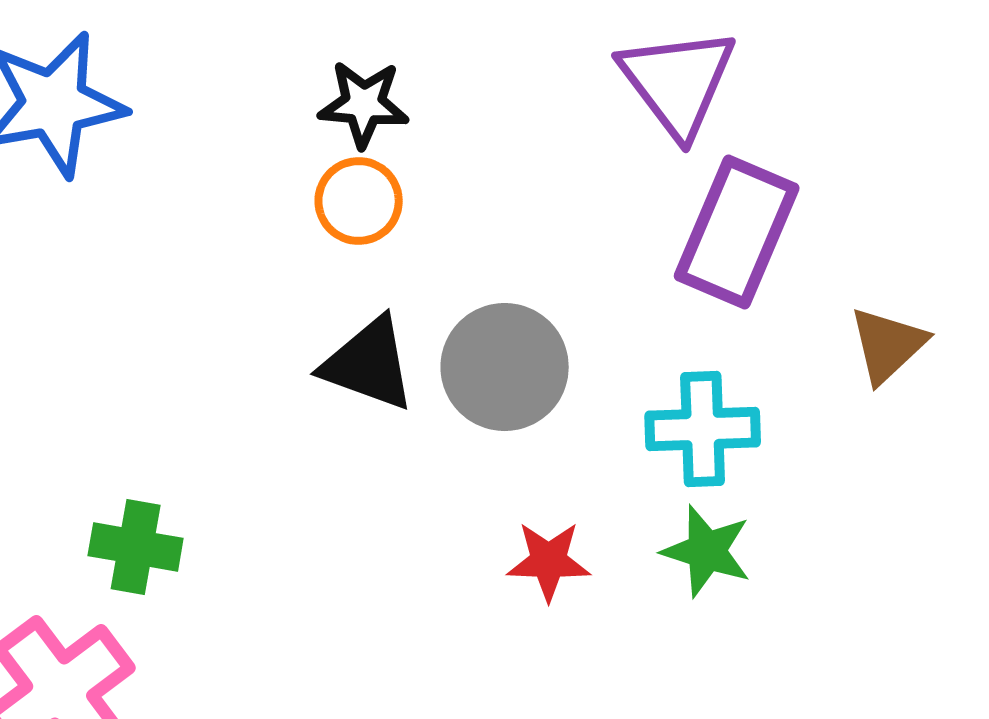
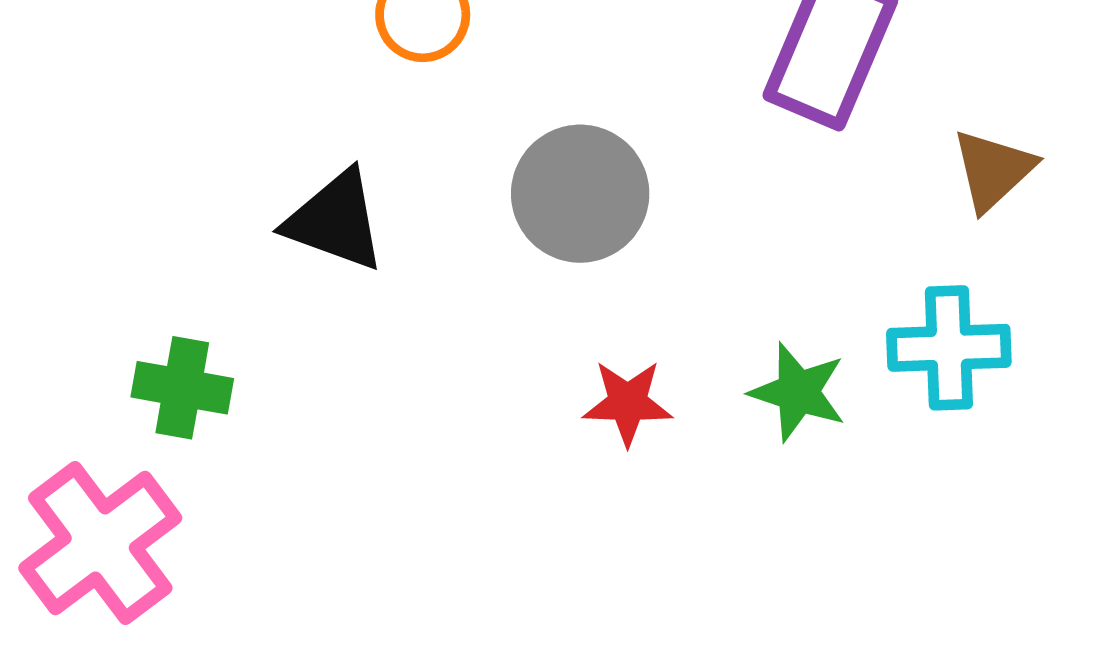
black triangle: (369, 364) -> (335, 221), moved
cyan cross: (703, 429) -> (949, 348), moved

